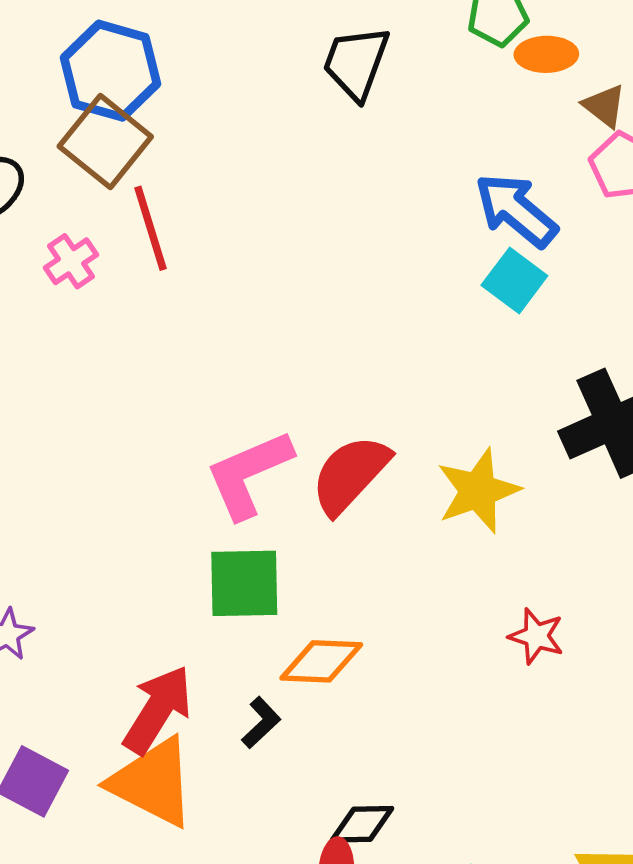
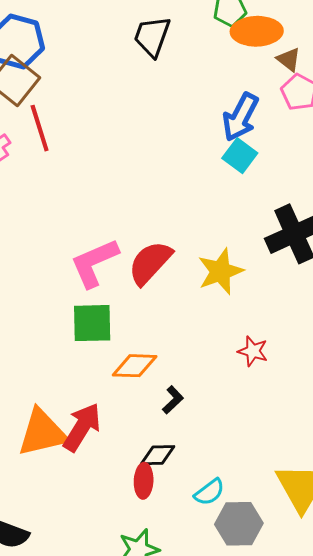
orange ellipse: (546, 54) -> (257, 31), size x1.5
blue arrow: (516, 210) -> (240, 117), turned -102
red arrow: (158, 710) -> (82, 427), moved
black L-shape: (261, 723) -> (173, 400), moved
orange triangle: (153, 782) -> (42, 433), turned -40

